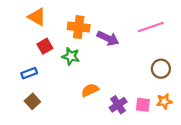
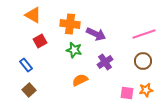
pink line: (151, 27) -> (144, 34), moved
green star: (71, 56) -> (74, 50), moved
blue rectangle: (29, 73) -> (26, 65), turned 72
purple cross: (118, 105) -> (105, 62), moved

